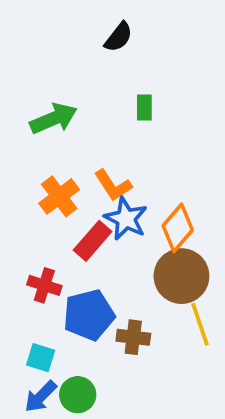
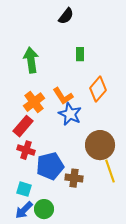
green arrow: (54, 119) -> (31, 60), turned -75
orange diamond: (178, 228) -> (98, 89), moved
red rectangle: (93, 241) -> (23, 126), moved

